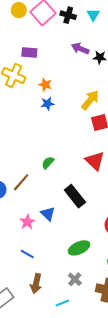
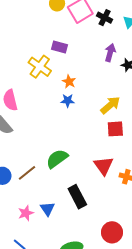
purple arrow: (80, 49) -> (110, 53), turned 72
green semicircle: (48, 163) -> (57, 159), size x1.6

